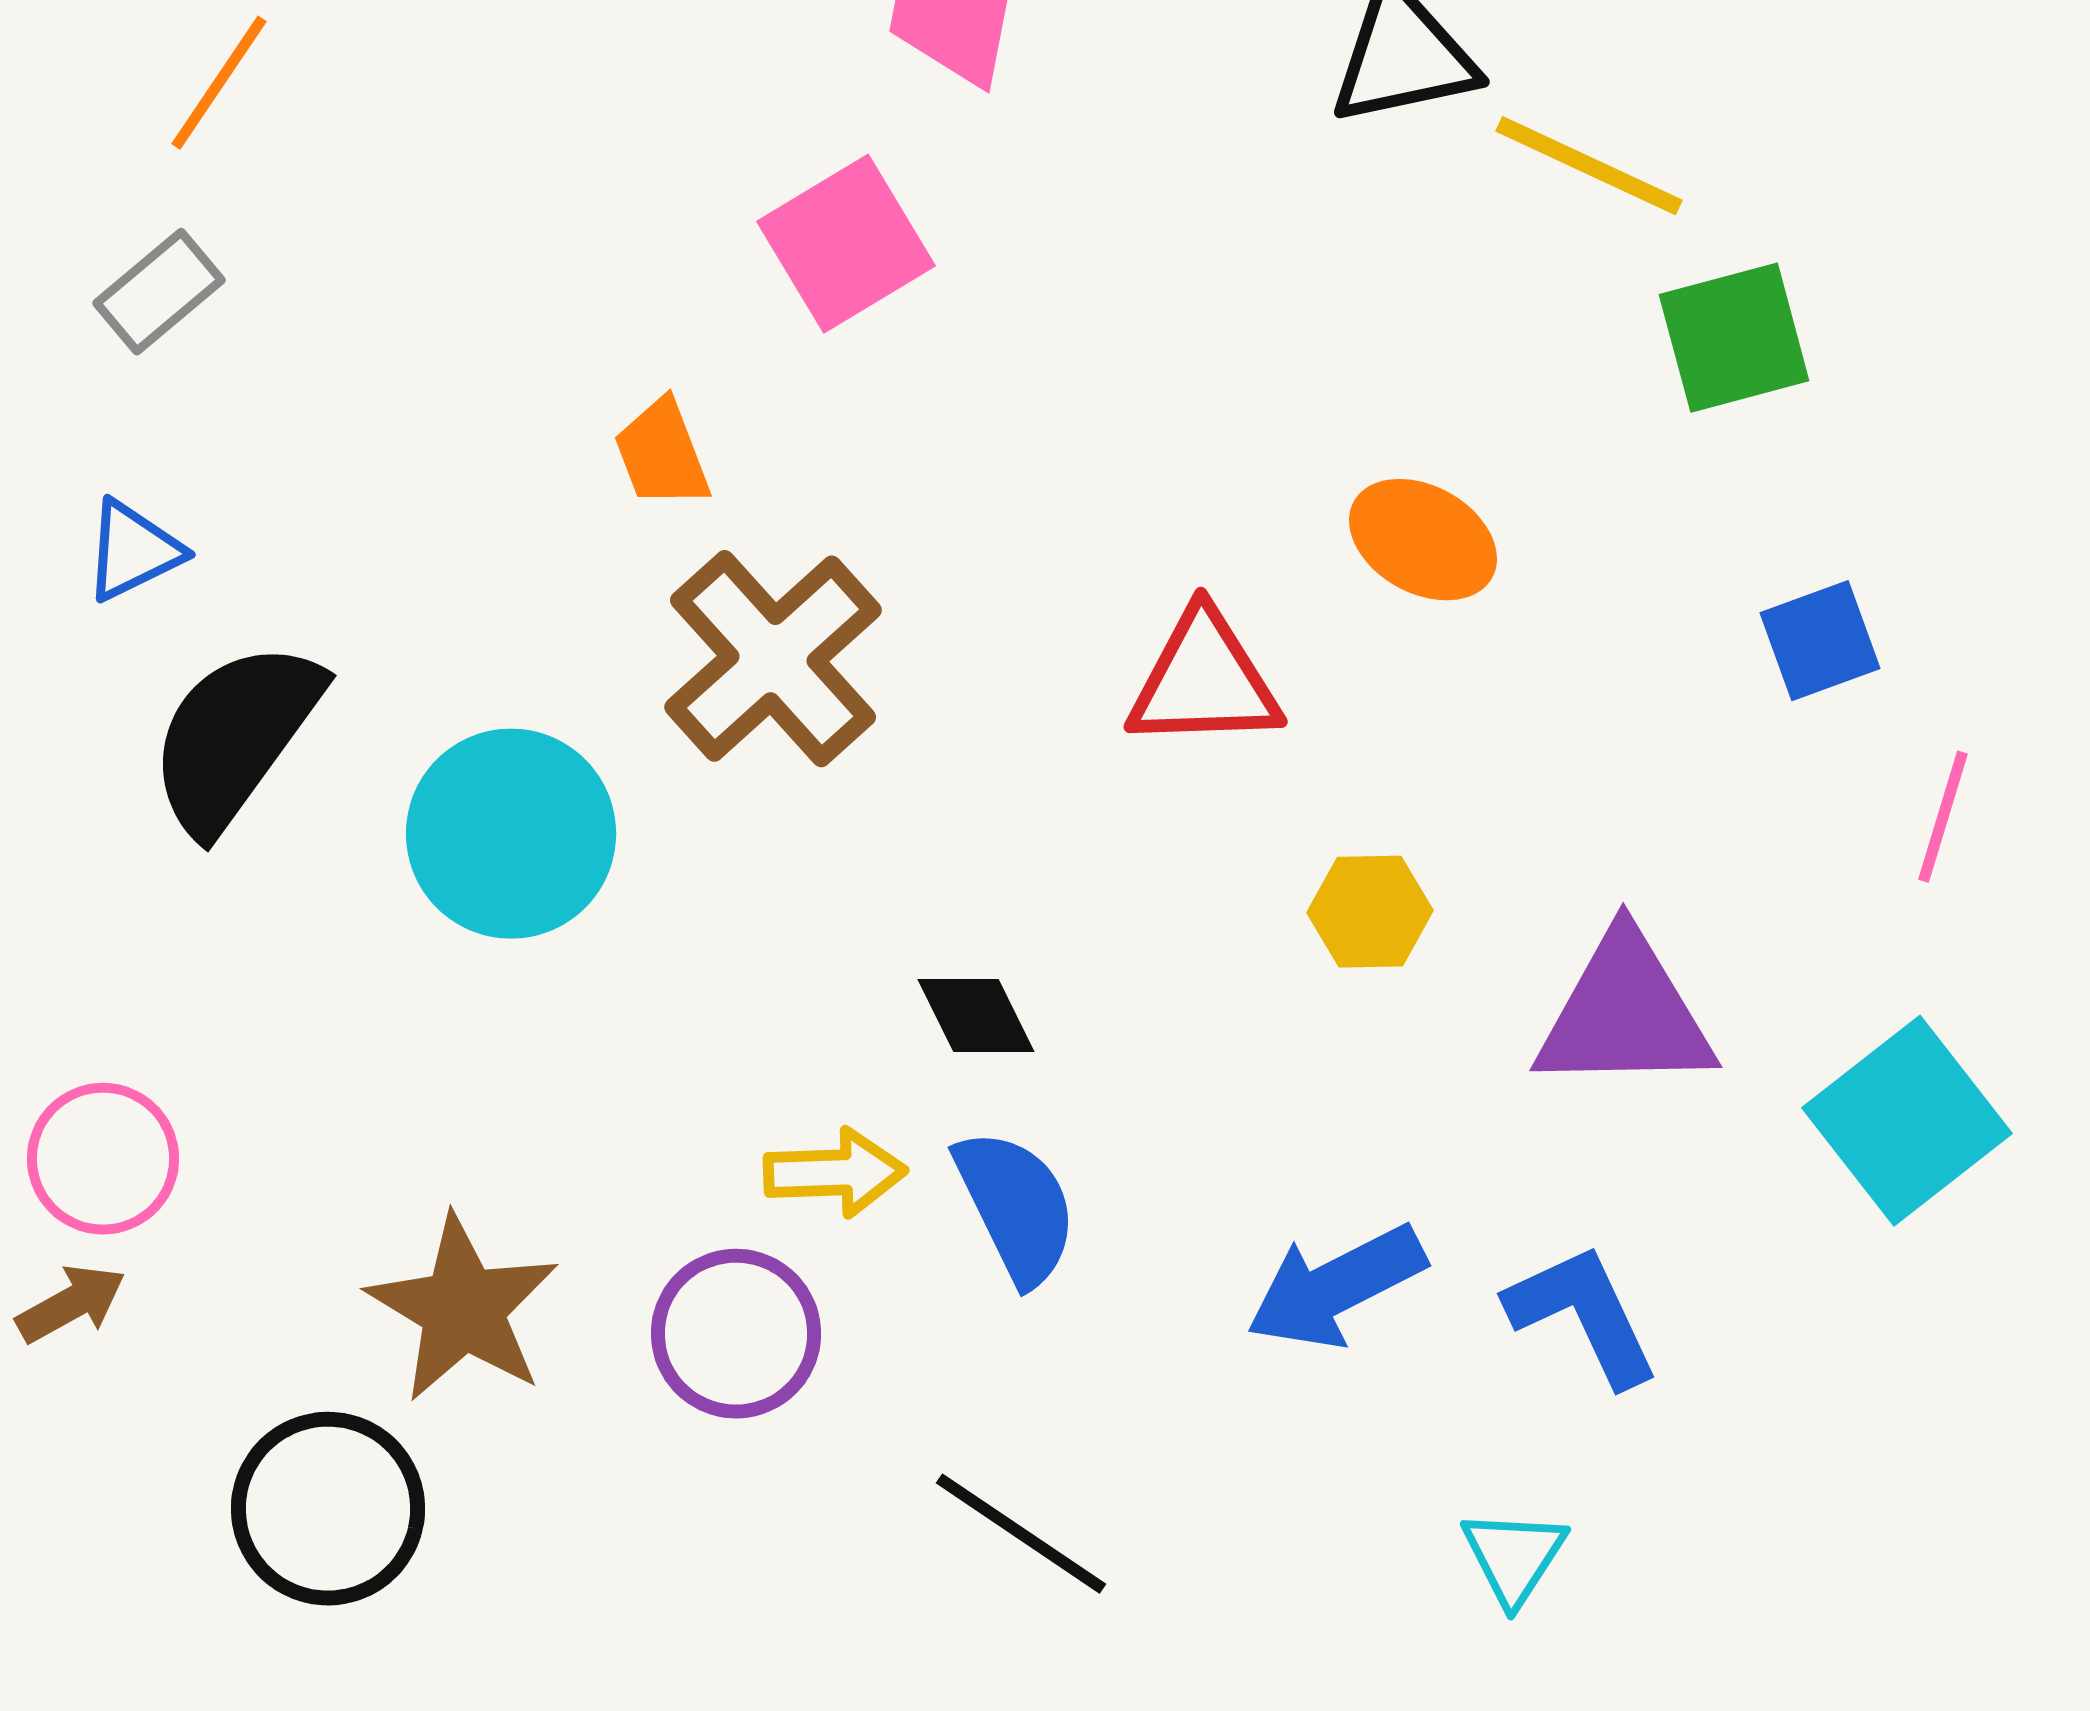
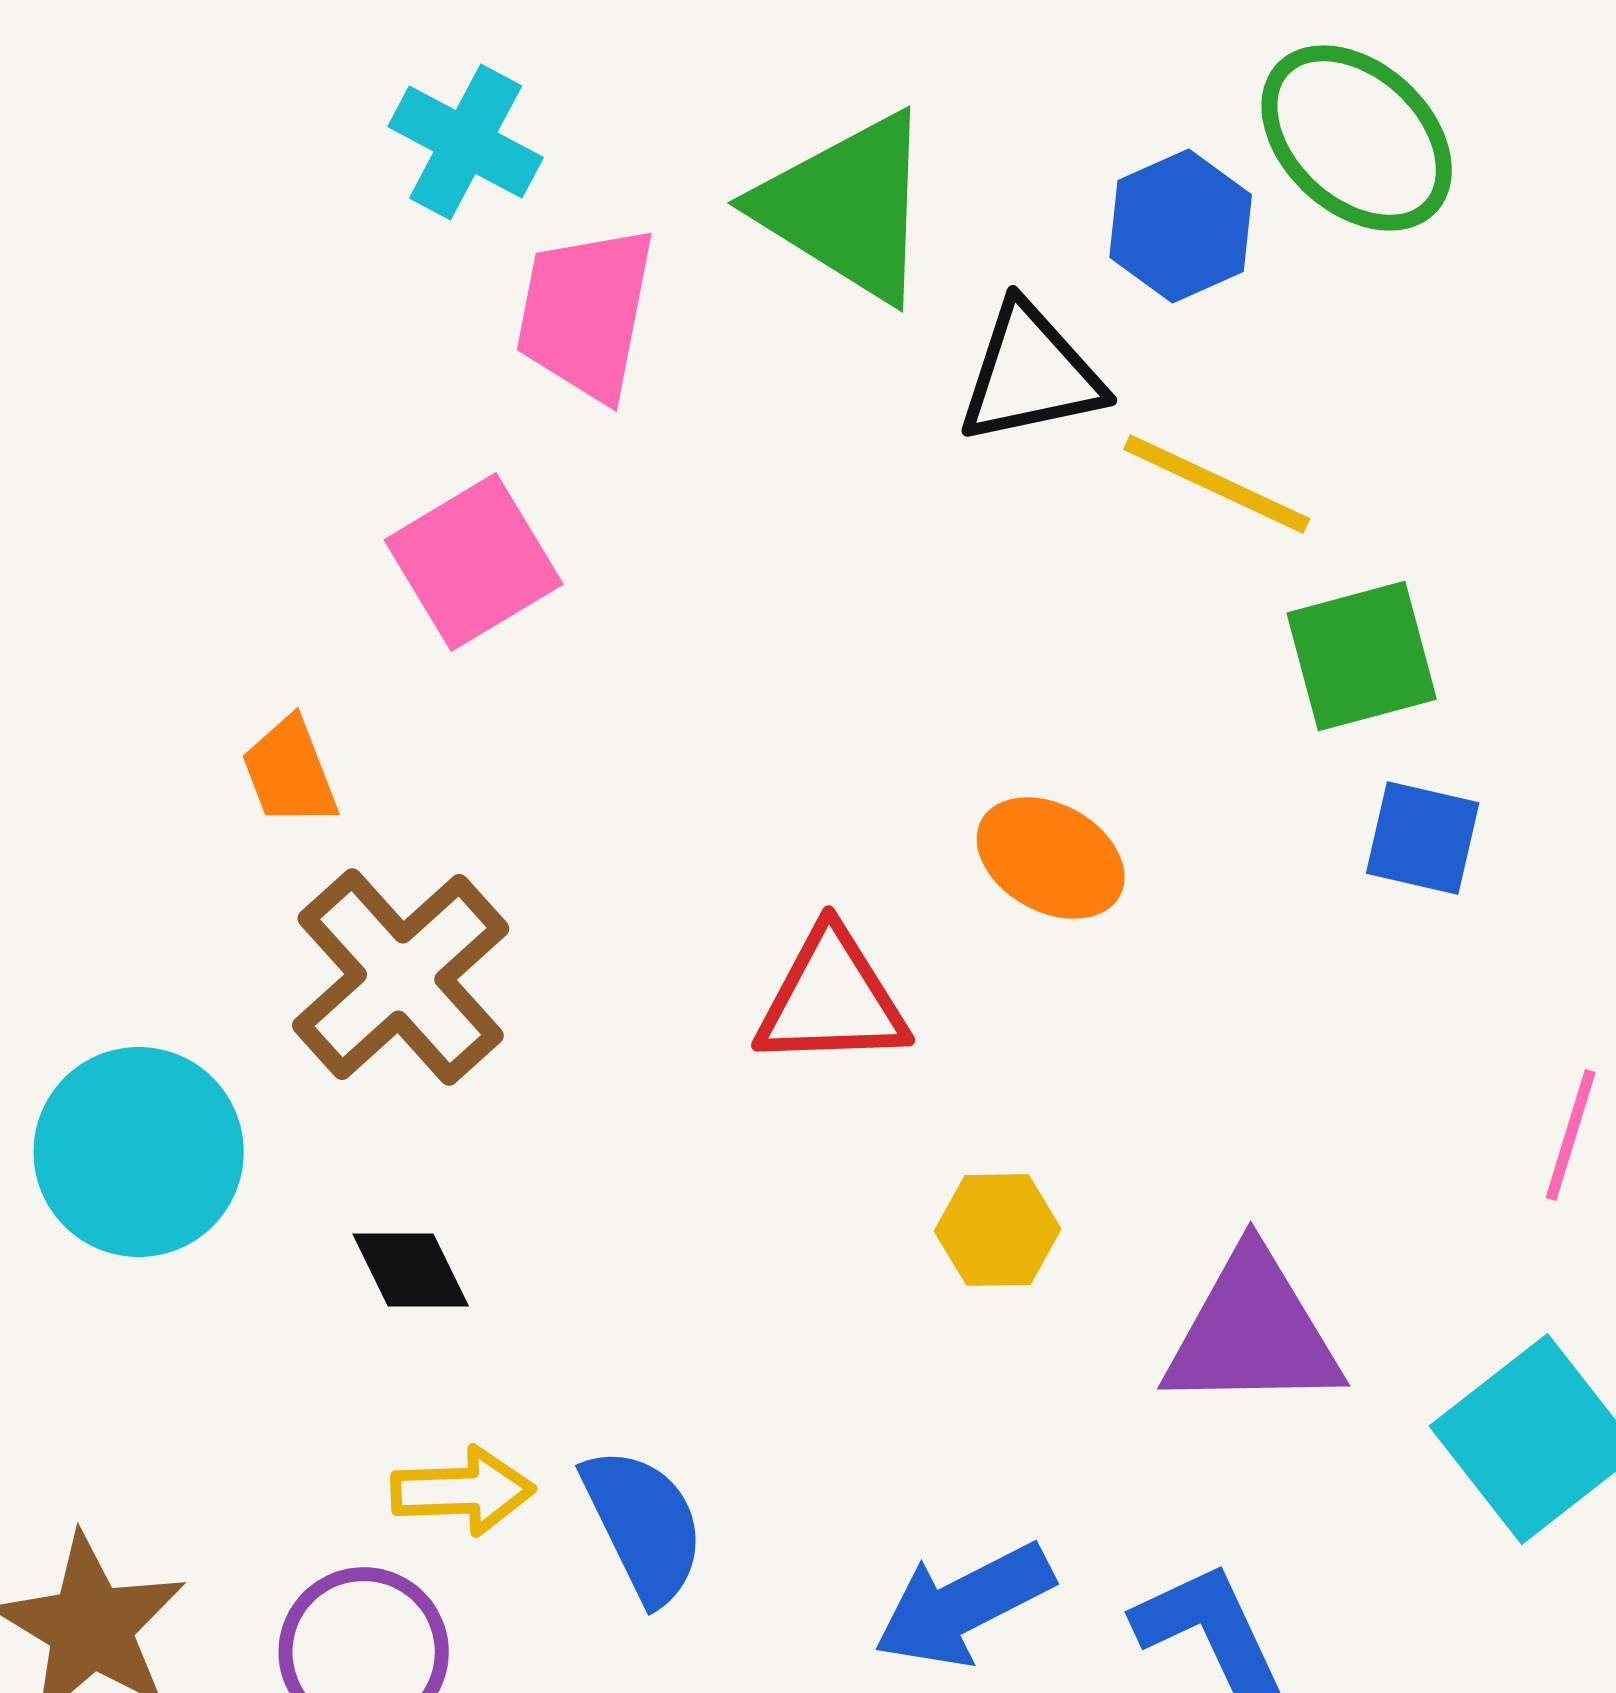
blue square: (1820, 641) -> (1423, 838), moved, turned 33
black diamond: (976, 1016) -> (411, 1270), moved

